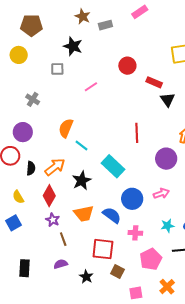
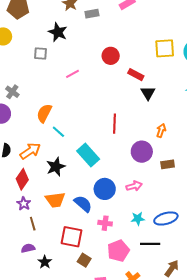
gray cross: (33, 99) -> (12, 92), moved
black star: (86, 277) -> (45, 262), moved

